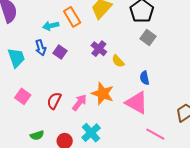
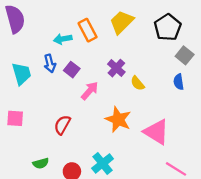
gray square: (148, 37) -> (185, 55), moved
blue semicircle: (145, 78) -> (179, 82), moved
pink square: (23, 96) -> (15, 118), moved, turned -35
pink arrow: (79, 103) -> (90, 91), moved

